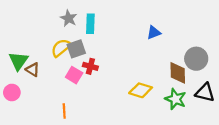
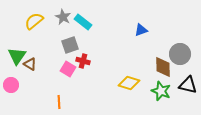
cyan rectangle: (90, 24) -> (83, 22), turned -54
yellow semicircle: (61, 48) -> (34, 21), moved

